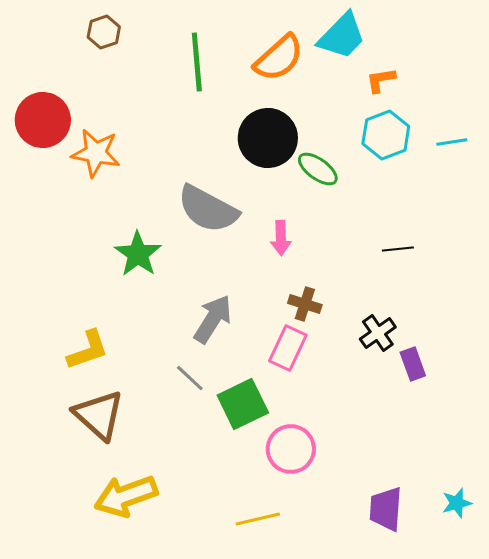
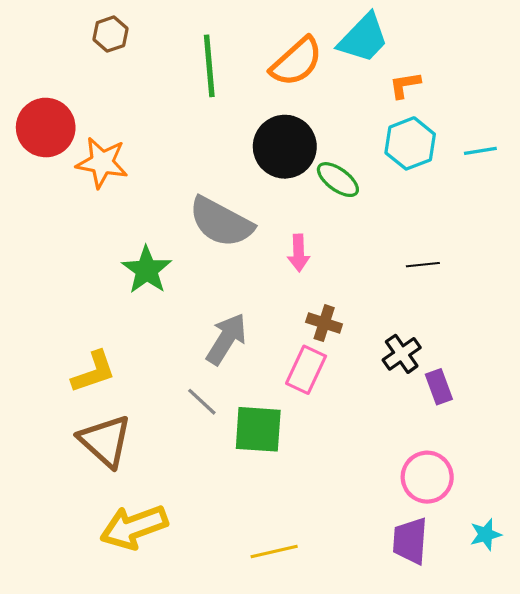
green square: (243, 404) -> (258, 429), turned 30
pink circle: (291, 449) -> (427, 477), moved

